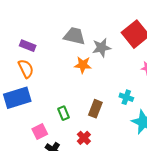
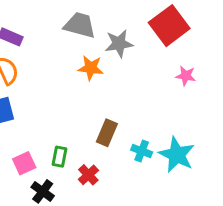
cyan cross: (126, 97) -> (142, 151), moved
green rectangle: (63, 113) -> (59, 157), moved, turned 32

